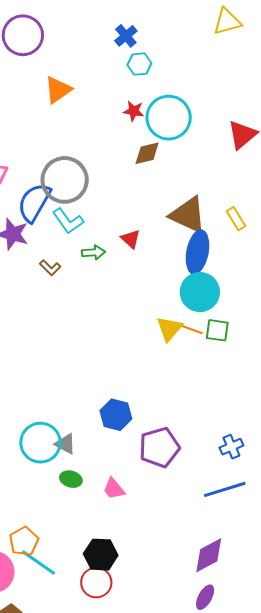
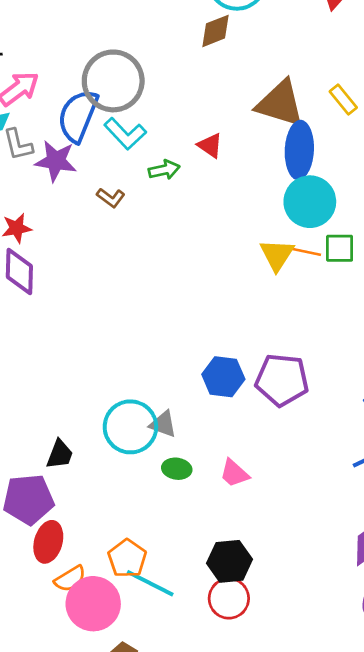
purple pentagon: (159, 447) -> (282, 380), moved, turned 30

